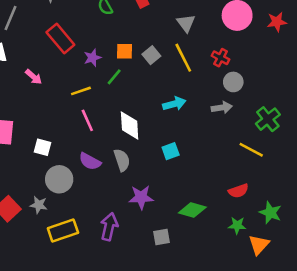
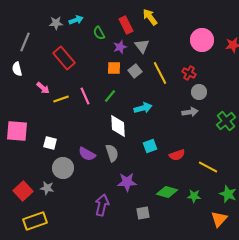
gray triangle: (186, 23) -> (142, 46), moved
purple star: (92, 58) -> (120, 47), moved
green line: (114, 77) -> (110, 96), moved
yellow line: (81, 91) -> (61, 99), moved
cyan arrow: (174, 104) -> (143, 108), moved
pink line: (87, 120) -> (85, 96), moved
yellow line: (251, 150) -> (208, 167), moved
red semicircle: (238, 191) -> (177, 155), moved
green star: (237, 225) -> (194, 196), moved
yellow rectangle: (63, 230) -> (35, 221), moved

